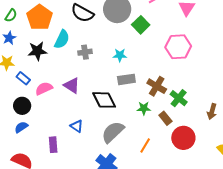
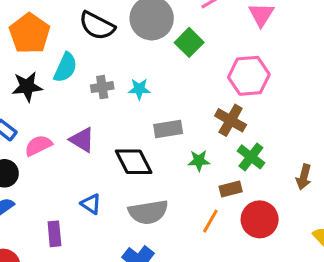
cyan star: (120, 55) -> (139, 89), moved
brown cross: (157, 86) -> (231, 120), moved
green star: (144, 108) -> (199, 161), moved
brown rectangle: (165, 118) -> (231, 189), turned -64
gray semicircle: (113, 132) -> (148, 212), turned -145
orange line: (145, 145) -> (210, 221), moved

